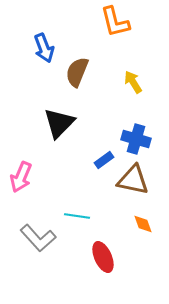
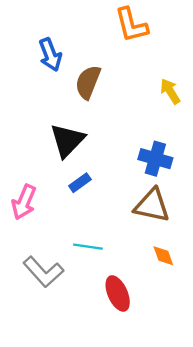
yellow arrow: (133, 82) -> (170, 91), moved
blue rectangle: (104, 160) -> (80, 183), moved

